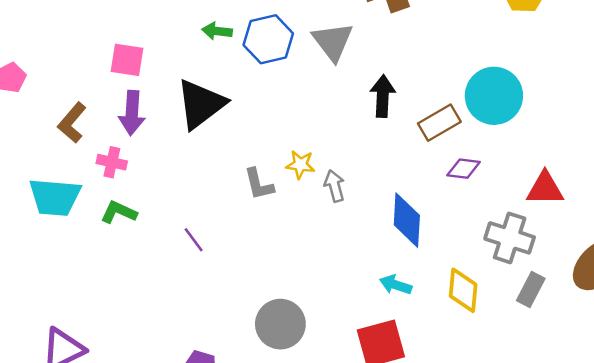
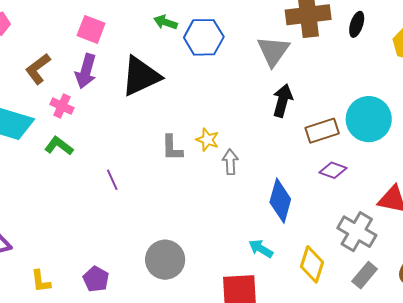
gray triangle: (333, 42) -> (273, 51), moved

